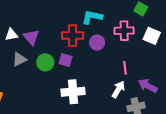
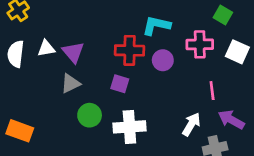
gray triangle: (19, 59) -> (70, 83), moved
green circle: (45, 62) -> (90, 115), moved
pink line: (125, 68) -> (212, 91), moved

